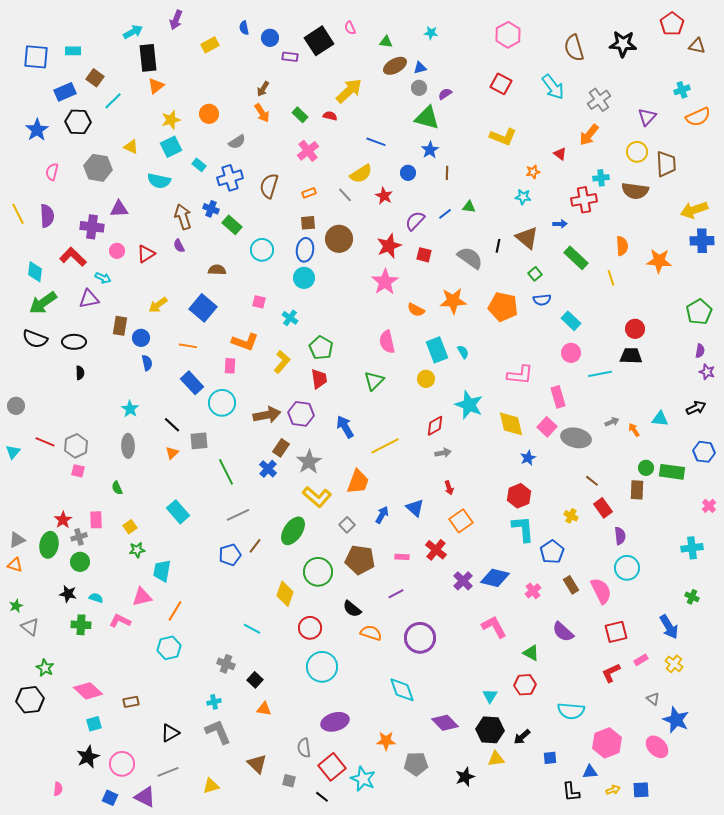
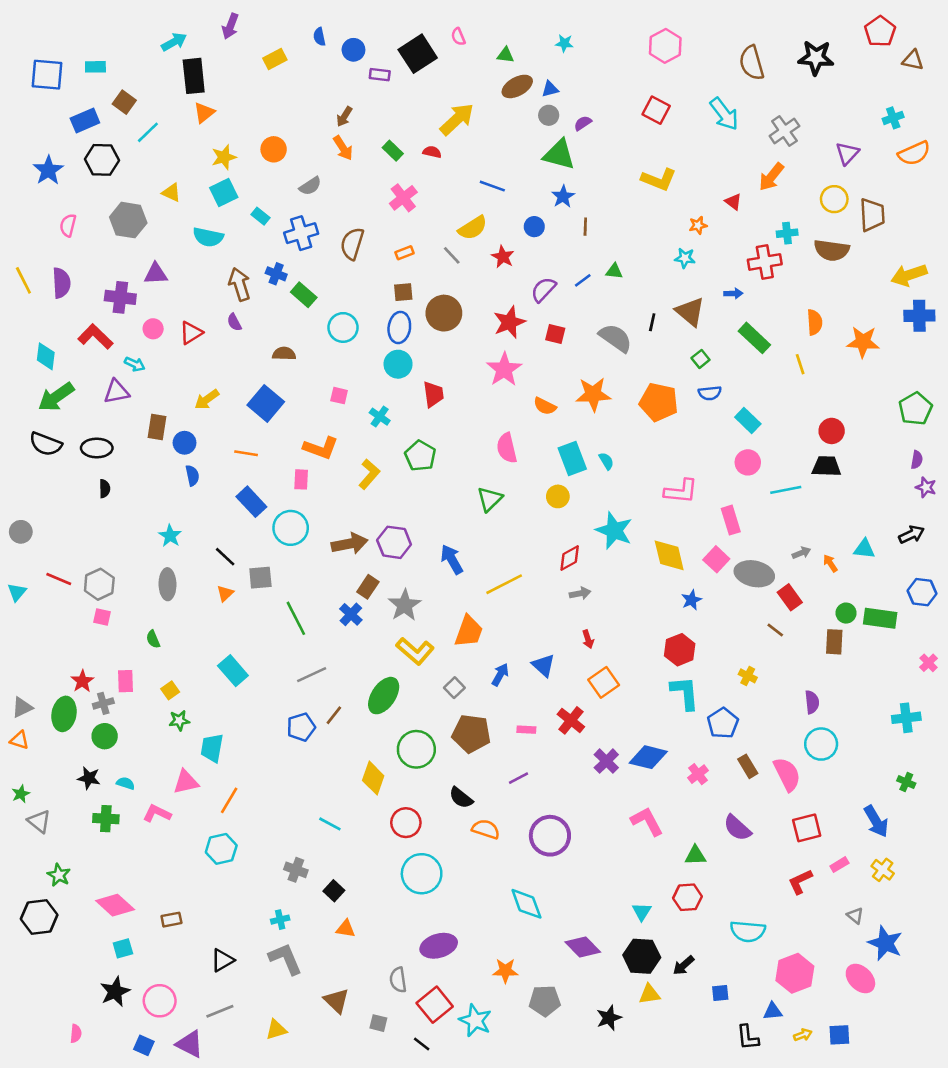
red trapezoid: (319, 379) -> (433, 394), moved
red rectangle: (603, 508) -> (790, 597), moved
green triangle: (531, 653) -> (695, 855), turned -30

